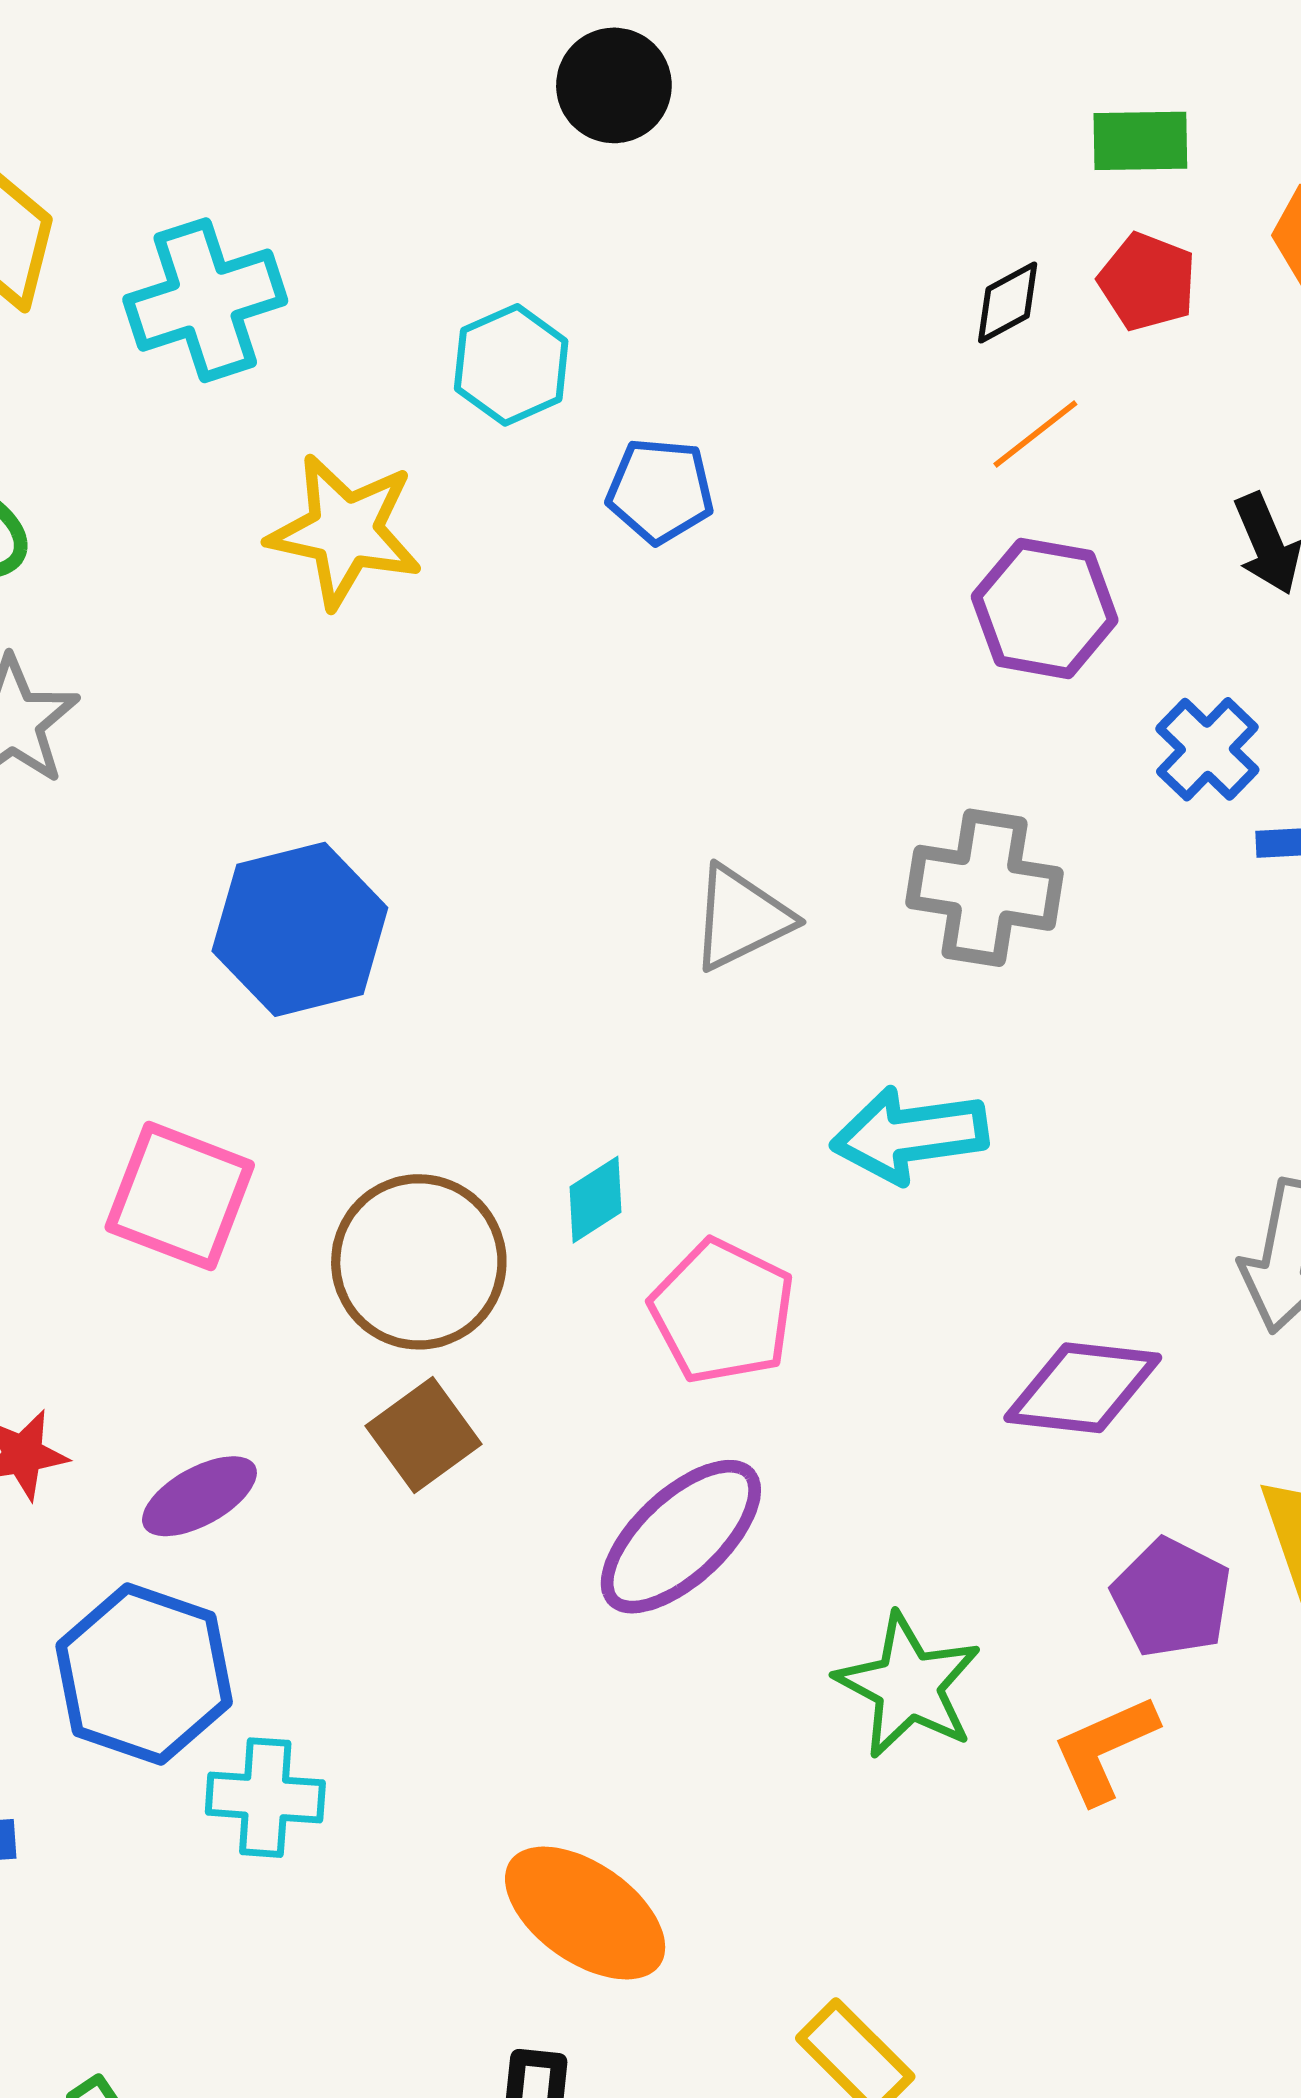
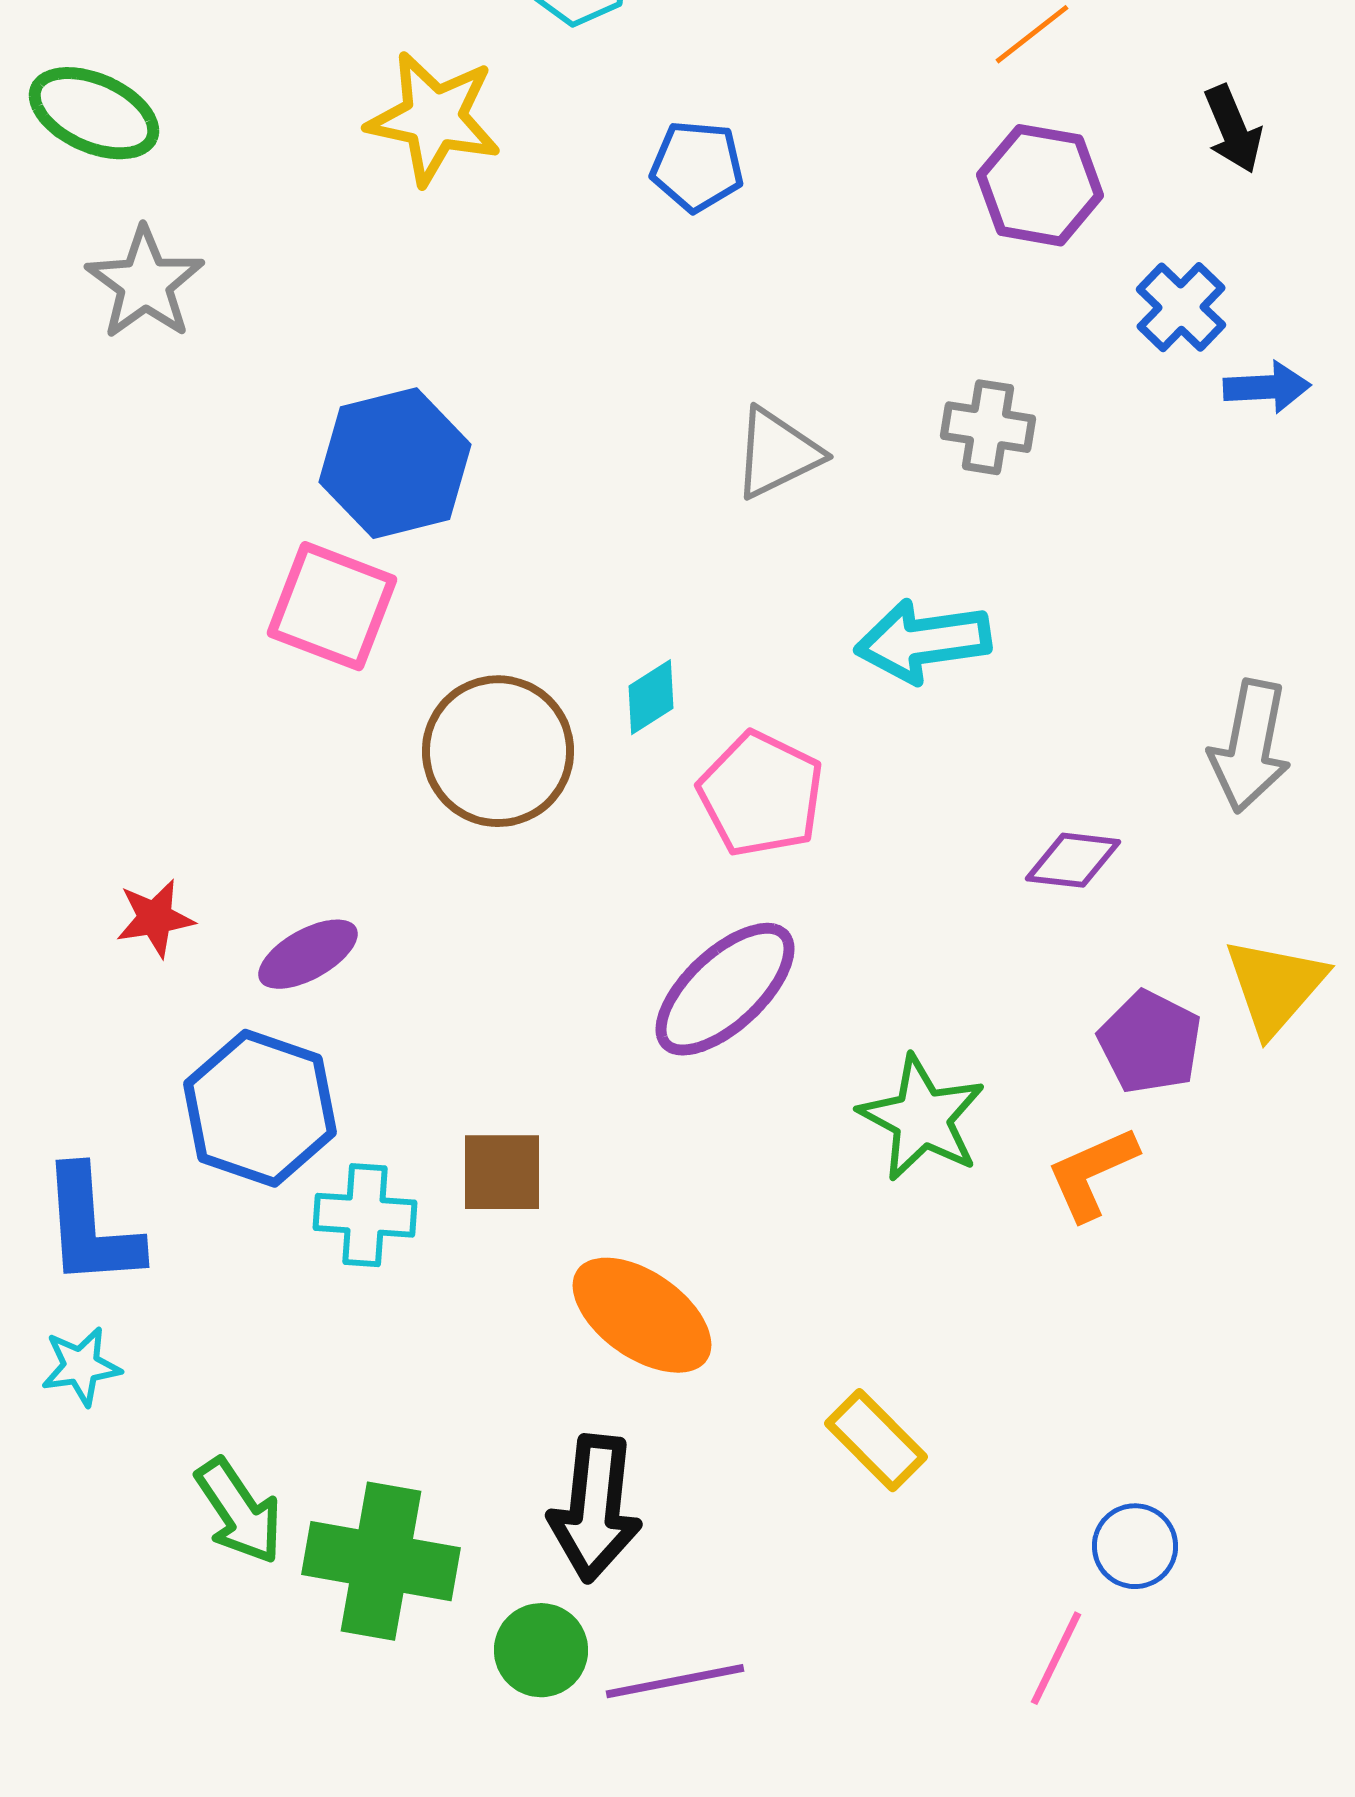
blue pentagon: (660, 491) -> (697, 166), moved
gray cross: (985, 888) -> (988, 427), size x0.7
pink square: (180, 1196) -> (332, 606), moved
purple diamond: (1083, 1388) -> (1073, 860), size x0.7
brown square: (423, 1435) -> (502, 1172), moved, turned 36

